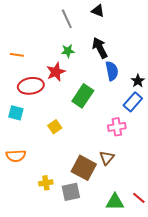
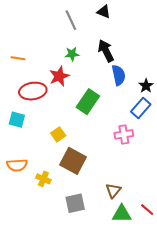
brown triangle: (107, 158) -> (113, 191), moved
brown square: (84, 168) -> (73, 161), moved
yellow cross: (46, 183) -> (43, 179), moved, turned 32

